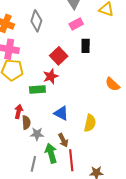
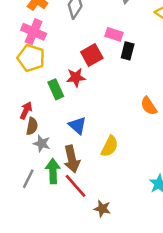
pink rectangle: (76, 24) -> (114, 34), moved, turned 32
green rectangle: (37, 89) -> (56, 89), turned 56
brown arrow: (63, 140) -> (72, 159), size x1.5
red line: (71, 160) -> (75, 186), turned -50

